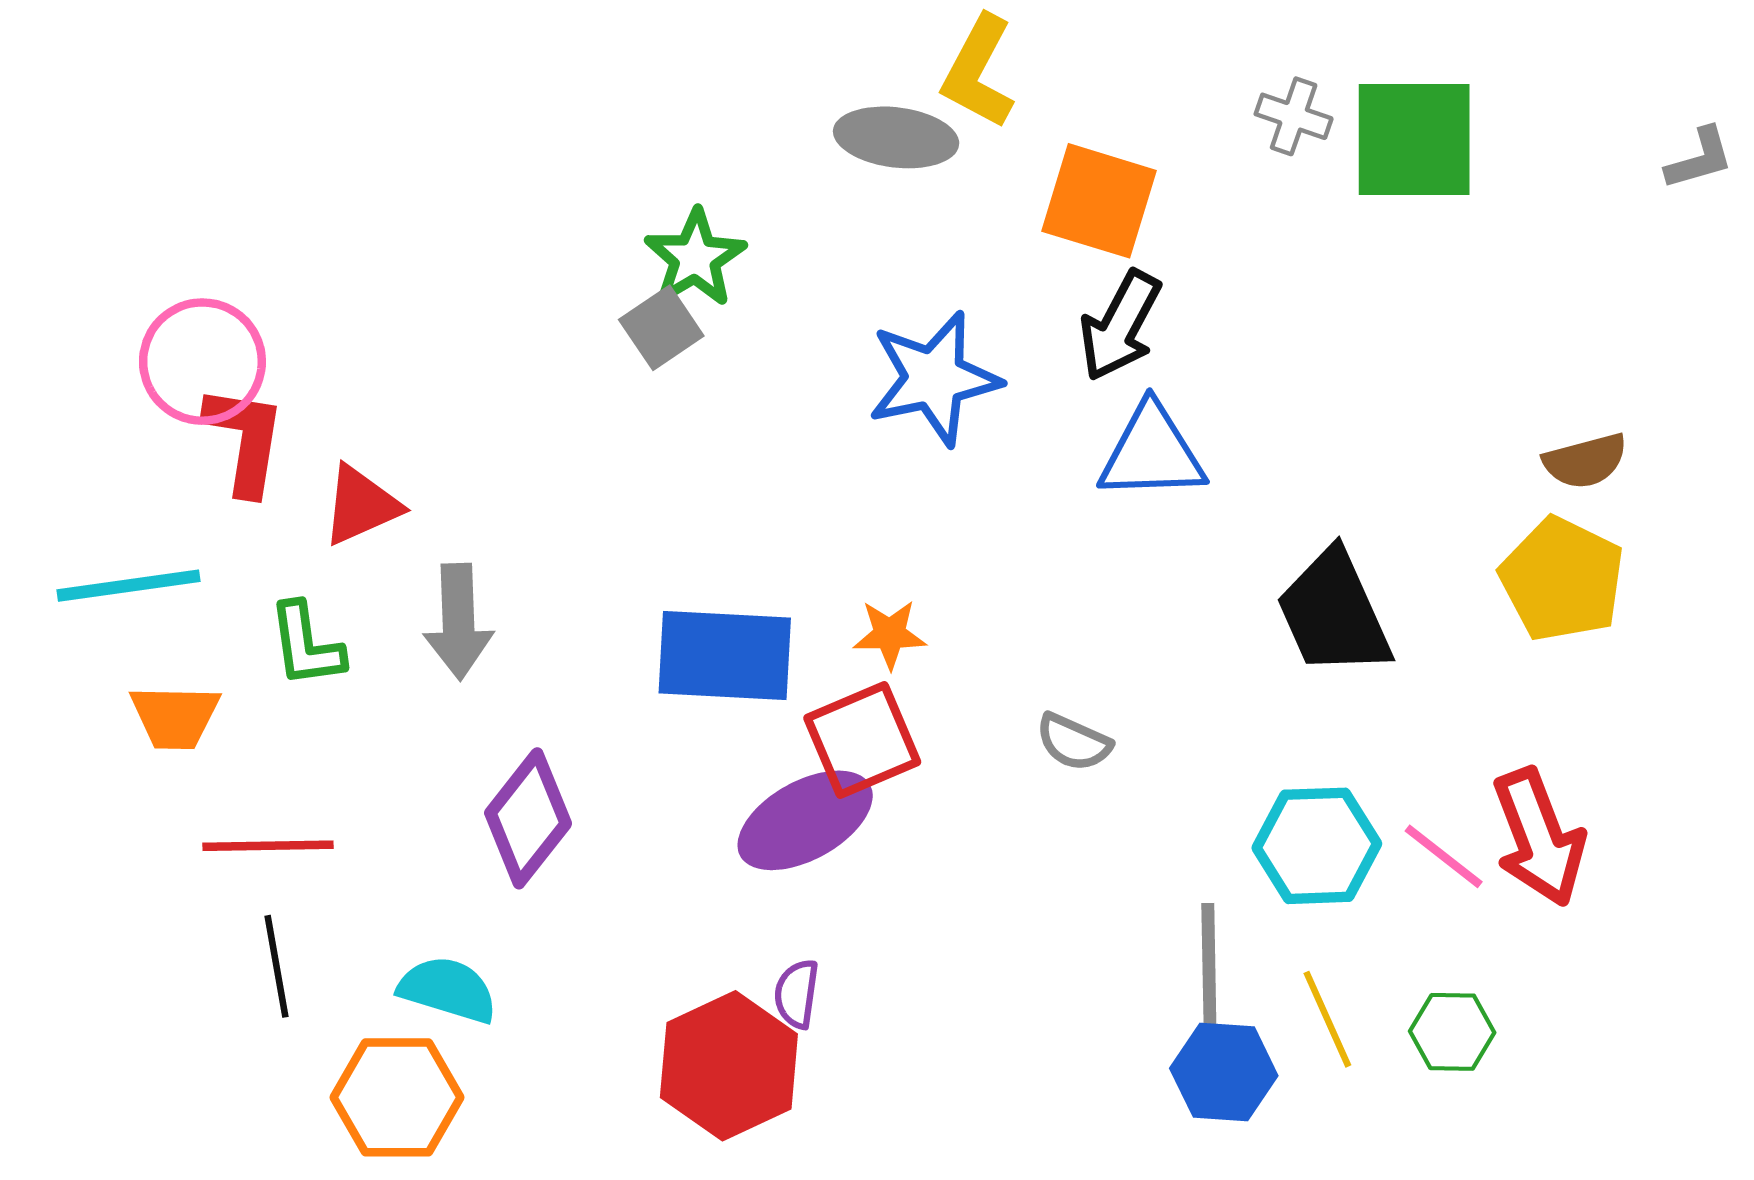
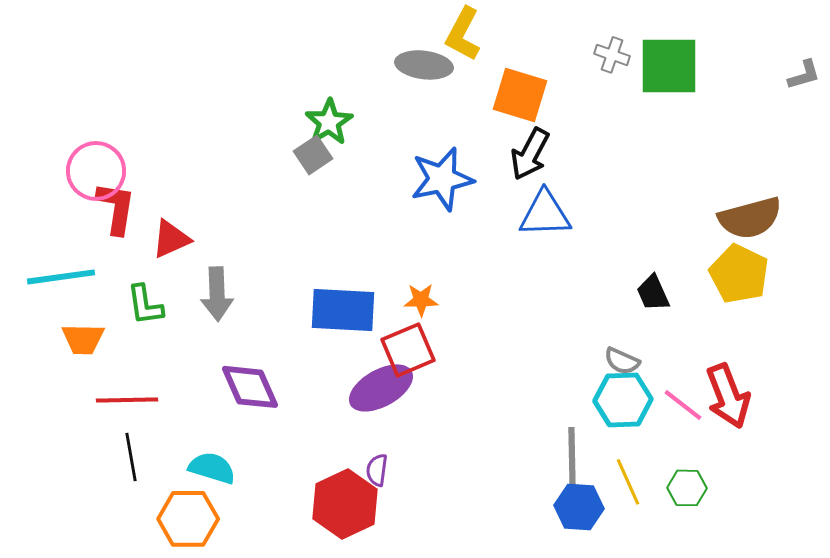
brown semicircle: (1585, 461) -> (750, 218), size x1.6
black trapezoid: (1334, 613) -> (653, 293), moved, size x0.6
gray semicircle: (1074, 742) -> (622, 361), moved
purple diamond: (528, 818) -> (250, 387), turned -62

